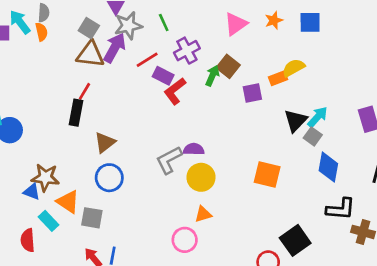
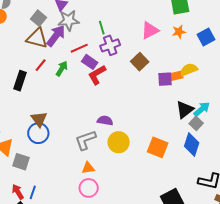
green line: (164, 22) -> (102, 28), moved
blue square: (310, 22) -> (206, 37), turned -36
green arrow: (212, 76) -> (62, 69), moved
red line: (84, 91) -> (41, 65), moved
purple square: (252, 93) -> (165, 79), moved
brown triangle: (105, 142) -> (39, 119), moved, turned -36
gray L-shape: (169, 160) -> (85, 140), moved
blue diamond: (328, 167) -> (192, 144), moved
yellow circle: (201, 177) -> (119, 142), moved
orange triangle: (203, 214) -> (88, 168), moved

